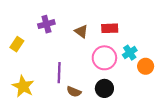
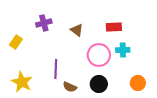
red rectangle: (110, 28) -> (114, 27), moved
cyan cross: (130, 53) -> (123, 50), turned 32
orange circle: (146, 66) -> (138, 83), moved

